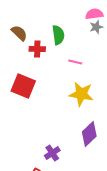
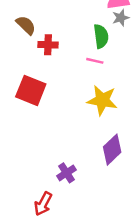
green semicircle: (58, 35) -> (101, 36), moved

